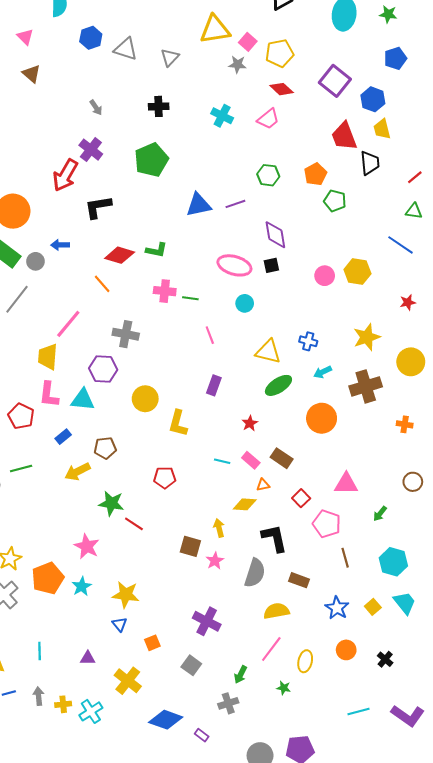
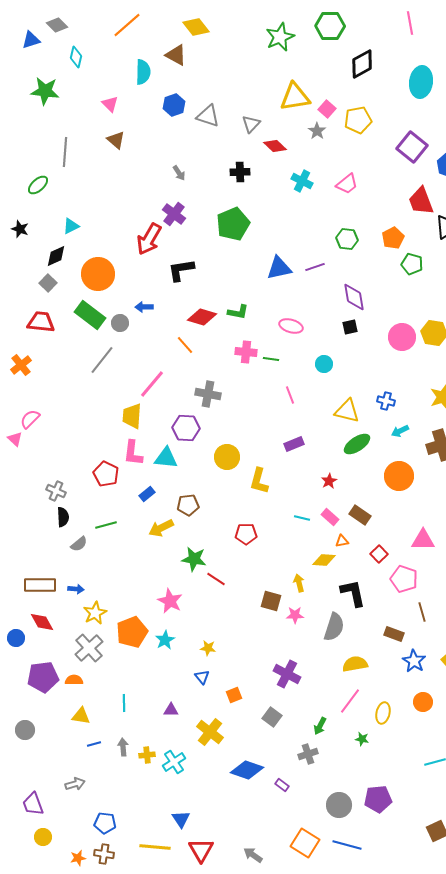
gray star: (237, 64) -> (317, 131), turned 30
red diamond: (282, 89) -> (275, 146), moved
pink ellipse: (234, 265) -> (291, 326), moved, size x0.7
pink circle: (325, 276) -> (402, 337), size x1.4
purple rectangle: (214, 385) -> (294, 444), turned 48
pink star: (215, 561) -> (295, 615), turned 30
brown rectangle: (299, 580) -> (394, 634), moved
yellow star: (126, 595) -> (208, 648), size x0.6

